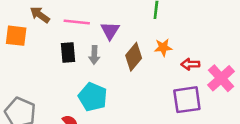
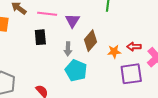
orange star: (163, 47) -> (114, 52), moved
gray arrow: (94, 55) -> (68, 49), moved
cyan pentagon: (93, 97) -> (76, 70), moved

